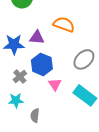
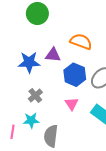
blue hexagon: (42, 64) -> (75, 75), moved
gray semicircle: (35, 115) -> (51, 136), size x1.5

